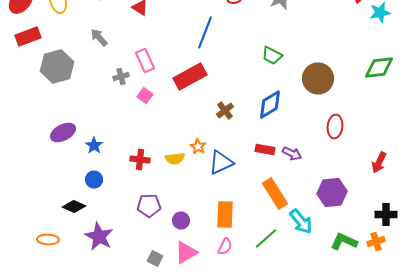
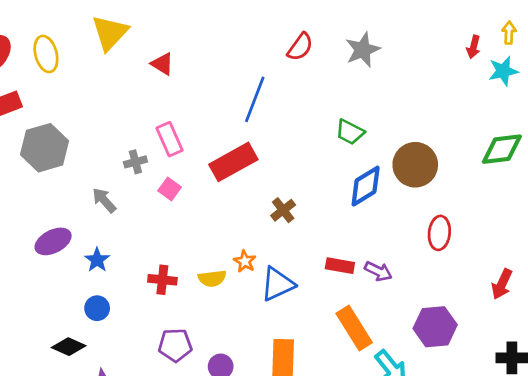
gray arrow: (99, 38) -> (104, 200), moved
blue diamond: (270, 104) -> (366, 186), moved

